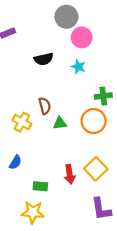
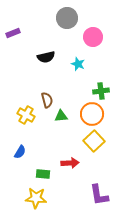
pink circle: (82, 37) -> (93, 37), moved
yellow square: (96, 169) -> (94, 141), moved
red arrow: (70, 174) -> (70, 163), turned -84

